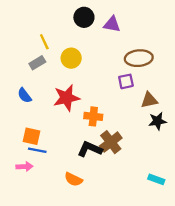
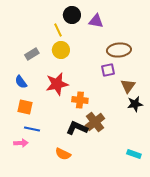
yellow line: (44, 42) -> (58, 30), moved
brown triangle: (149, 100) -> (128, 86), turned -42
orange square: (31, 136) -> (25, 107), moved

